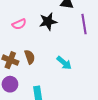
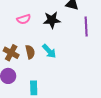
cyan arrow: (64, 63) -> (49, 51), moved

